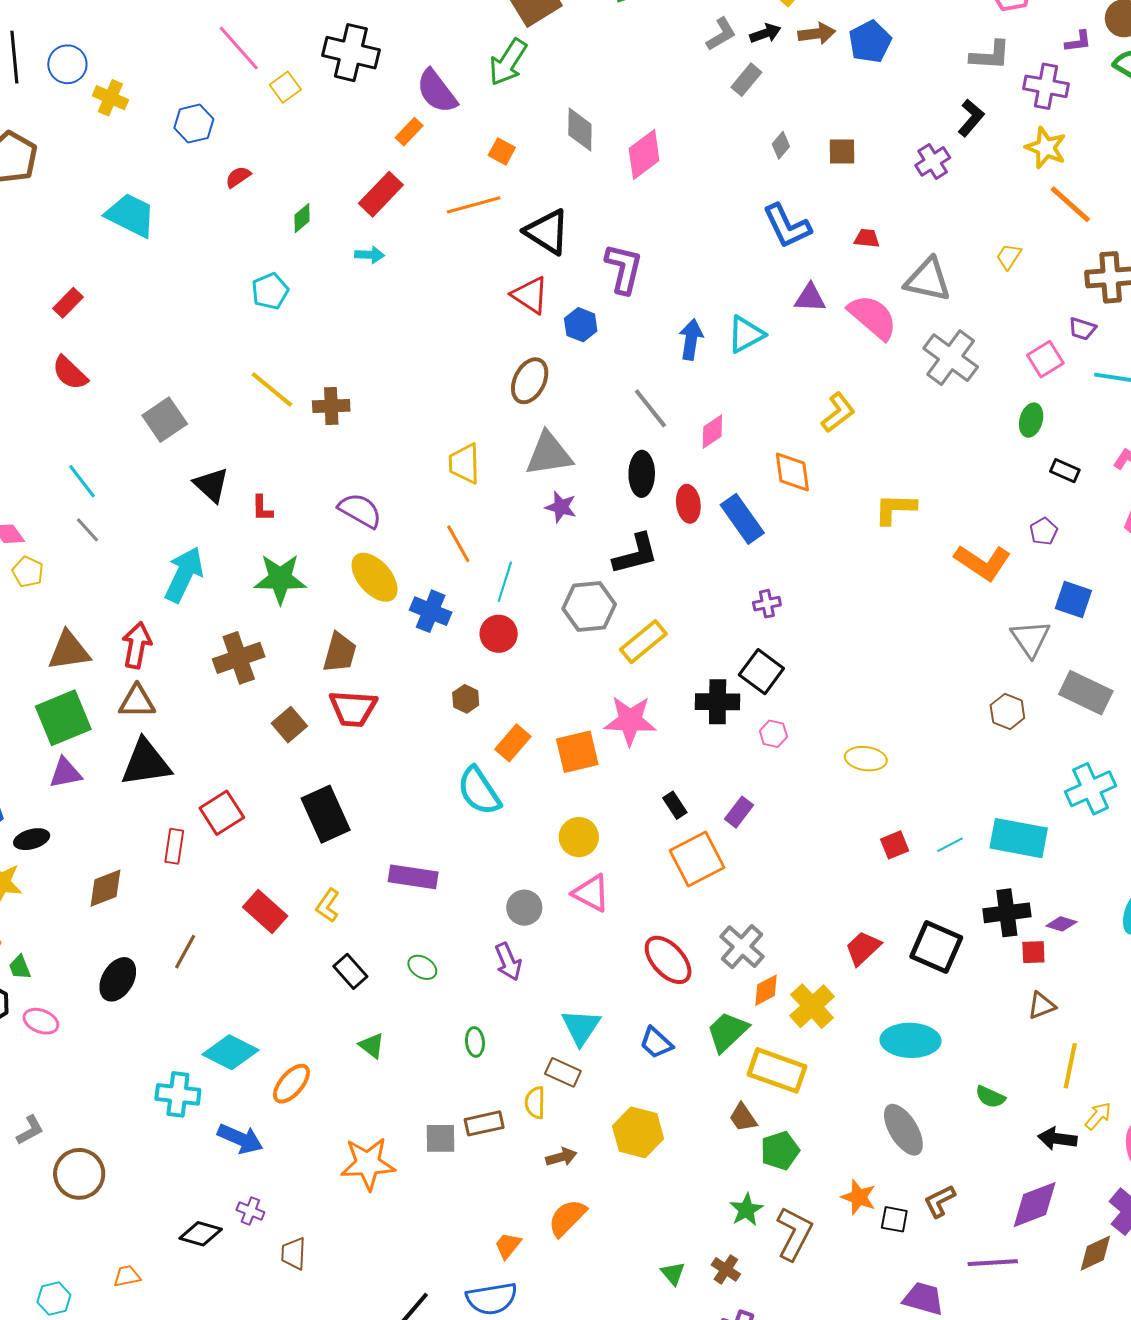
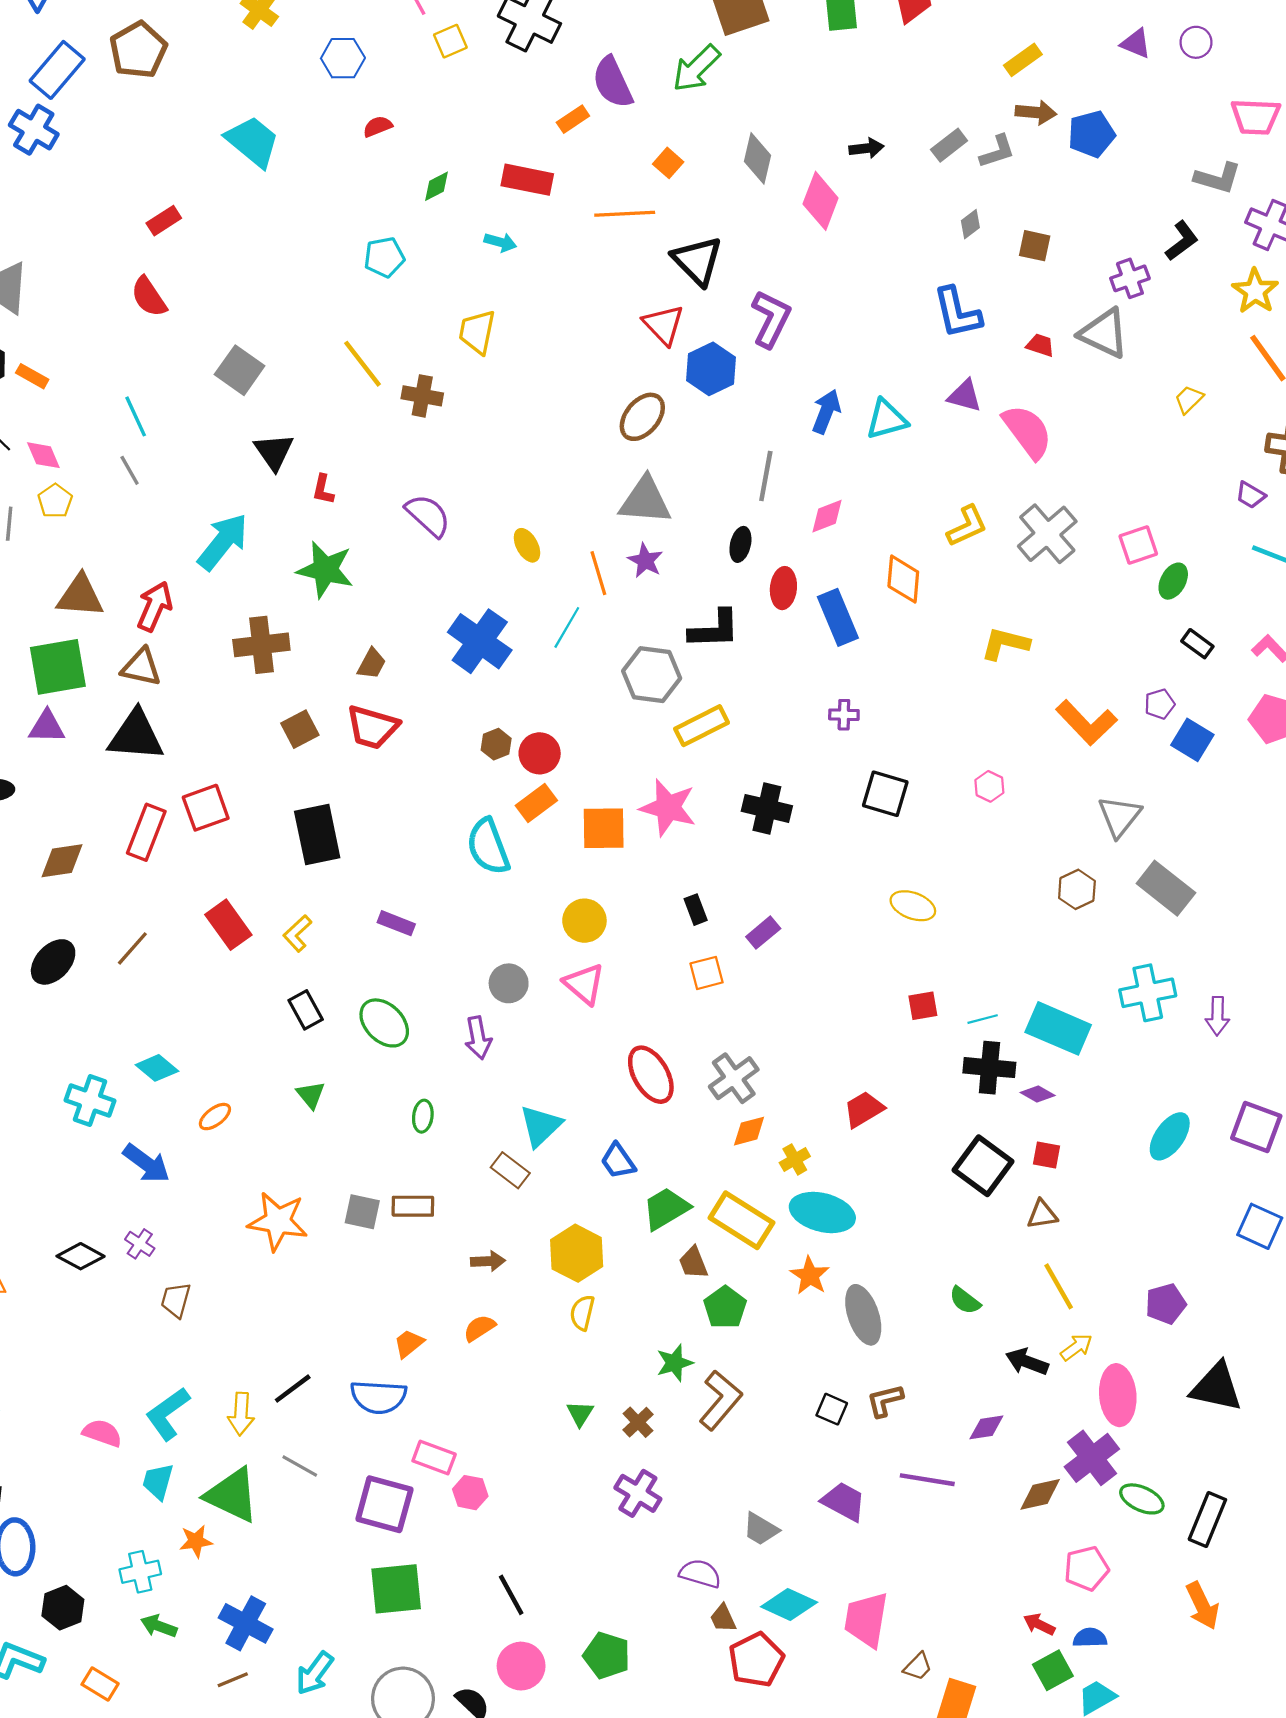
black arrow: (765, 33) -> (866, 148), moved
gray L-shape: (721, 34) -> (997, 152), moved
pink diamond: (644, 155) -> (821, 201), turned -45
red rectangle: (381, 194) -> (527, 180), turned 45
gray triangle: (928, 280) -> (1104, 333), moved
blue hexagon: (581, 325) -> (711, 369), size x1.4
gray cross: (951, 358) -> (1047, 534), moved
pink square: (1045, 359) -> (1138, 545), moved
gray line: (650, 408) -> (766, 476), turned 36
gray square: (165, 420) -> (240, 370), turned -33
yellow trapezoid: (464, 464) -> (477, 332), moved
black ellipse: (642, 474) -> (740, 544), size x0.7
orange line: (458, 544) -> (598, 573), moved
yellow ellipse: (375, 577) -> (527, 545), moved, size x0.6
blue square: (1073, 599) -> (1192, 740), moved
blue cross: (431, 611) -> (480, 641), size x1.4
red circle: (499, 634) -> (540, 753), moved
brown trapezoid: (340, 653) -> (372, 664), size x0.7
black square: (761, 672) -> (885, 794), moved, turned -33
pink hexagon: (773, 734) -> (989, 786), moved
red rectangle: (174, 846) -> (146, 832), size x1.4
orange square: (697, 859) -> (706, 973), size x0.6
purple rectangle: (413, 877) -> (396, 923), size x0.7
black cross: (1007, 913) -> (989, 1068), moved
purple diamond: (1061, 924) -> (1038, 1094), moved
black square: (936, 947) -> (983, 1166), moved
green ellipse: (422, 967) -> (384, 1023), size x1.6
yellow cross: (812, 1006) -> (795, 1159), size x0.6
green trapezoid: (727, 1032) -> (666, 1209), moved
cyan ellipse: (911, 1040) -> (822, 1212), moved
cyan diamond: (231, 1052) -> (157, 1068), size x0.7
yellow line: (1070, 1066) -> (1059, 1286), turned -54
orange ellipse: (291, 1084) -> (215, 1117), size x0.7
yellow semicircle: (535, 1103) -> (582, 1313), moved
green pentagon: (780, 1151) -> (725, 1307), turned -30
orange star: (859, 1197) -> (810, 1276), moved
purple diamond: (1035, 1205) -> (986, 1427), size x0.6
orange semicircle: (567, 1218) -> (479, 1328), size x0.7

